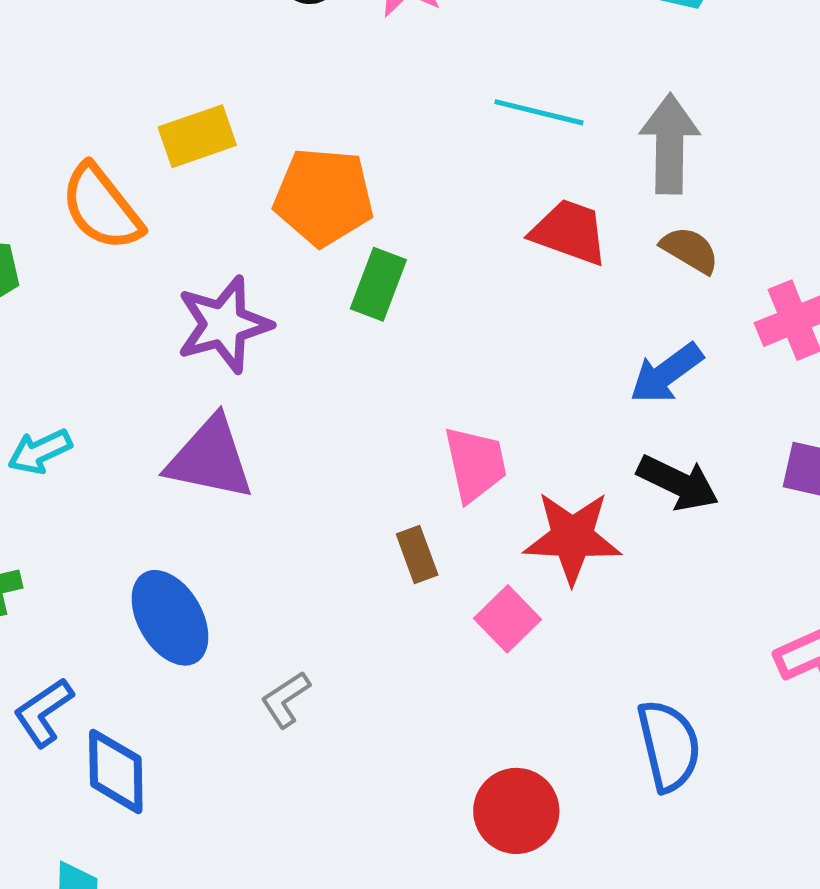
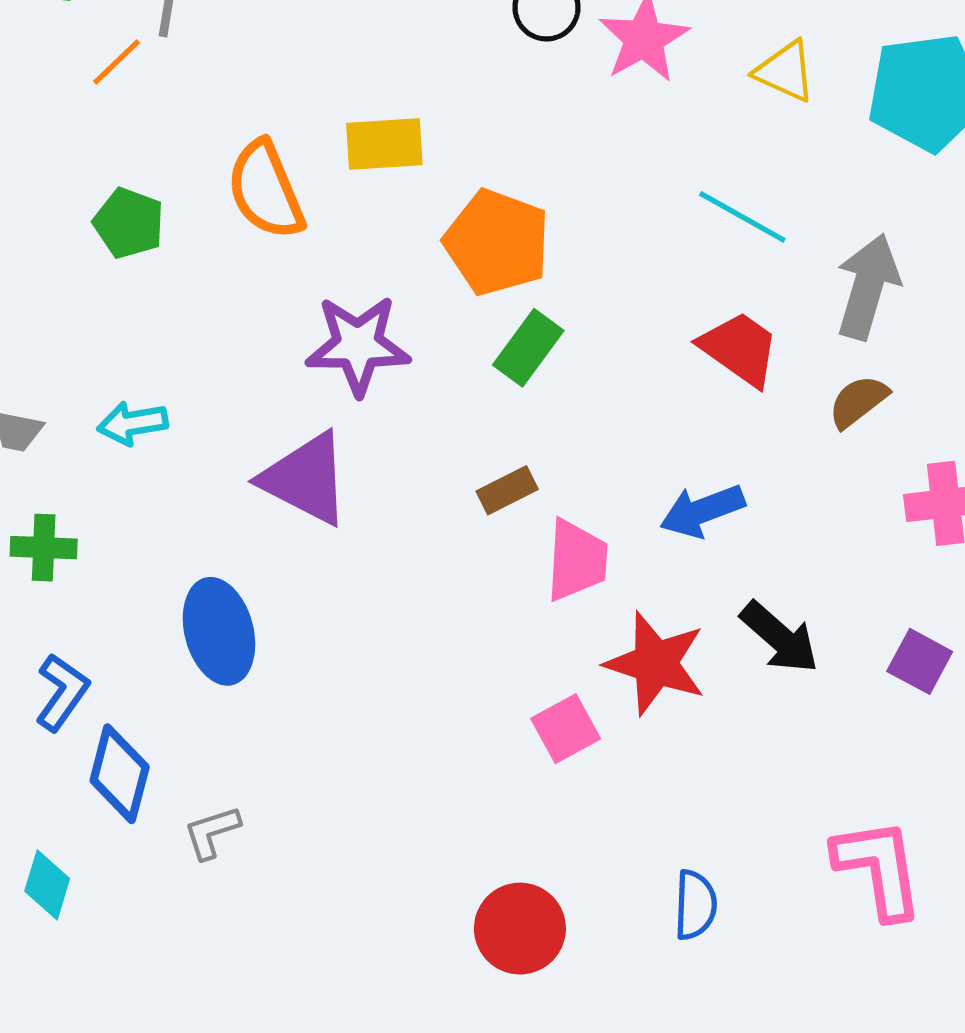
brown semicircle: (690, 250) -> (858, 401), turned -84
blue arrow: (666, 373) -> (702, 511), moved
brown rectangle: (417, 554) -> (507, 490), moved, turned 68
gray L-shape: (286, 699) -> (212, 832), moved
blue L-shape: (43, 712) -> (62, 692), turned 144
blue semicircle: (669, 746) -> (695, 905), size x0.7

